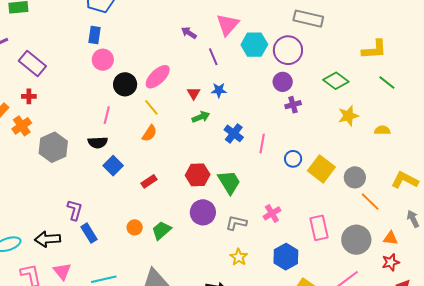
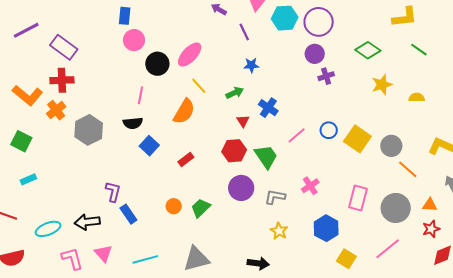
red triangle: (194, 93) -> (243, 121), moved
red cross: (29, 96) -> (62, 80), size x1.6
yellow line: (151, 107) -> (199, 86), moved
orange semicircle: (150, 133) -> (184, 111), size x1.5
pink line: (262, 144) -> (297, 135), moved, turned 42
pink rectangle: (319, 228) -> (358, 198), turned 30

